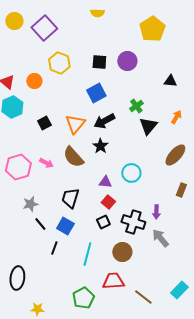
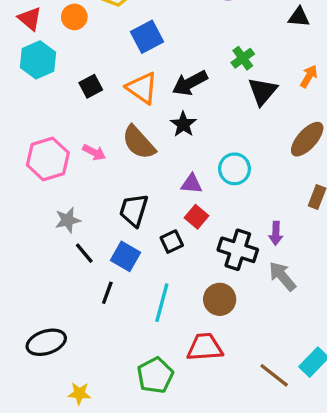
blue square: (96, 93) -> (147, 37), moved
orange triangle: (75, 124) -> (142, 88), turned -35
black square: (103, 222) -> (172, 242), moved
black ellipse: (17, 278) -> (46, 342), turned 65
brown line: (143, 297) -> (274, 375), moved

